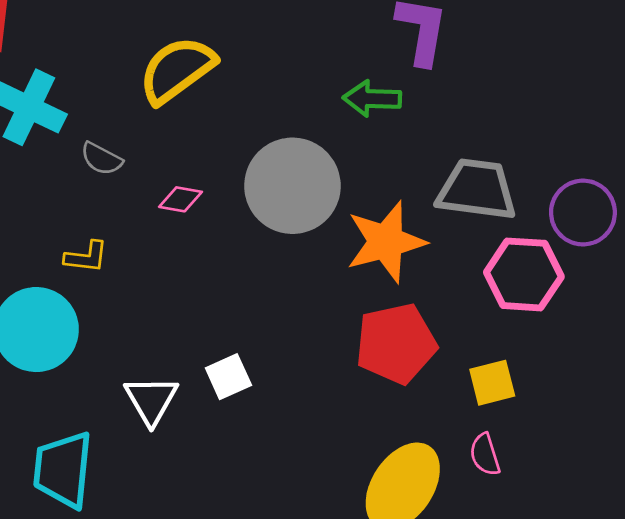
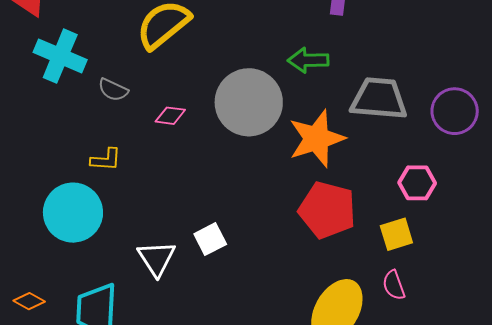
green arrow: (372, 99) -> (308, 60), moved
pink hexagon: (524, 274) -> (417, 183), moved, size x0.7
red pentagon: (396, 343) -> (327, 210), turned 30

